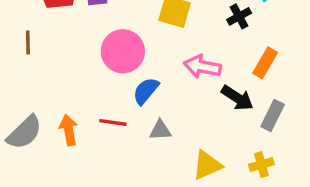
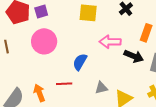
pink circle: (123, 51) -> (44, 41), moved
gray triangle: (160, 130) -> (101, 88), moved

